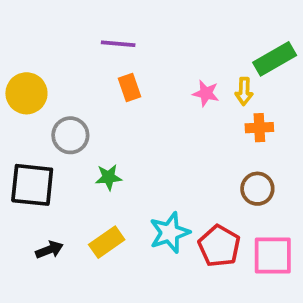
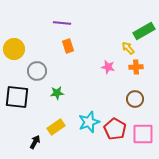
yellow arrow: (244, 91) -> (128, 48), turned 136
pink star: (206, 93) -> (108, 67), moved
black arrow: (49, 250) -> (35, 142), moved, turned -40

